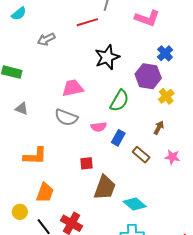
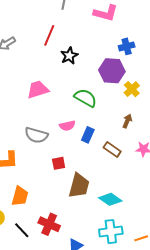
red line: (87, 22) -> (49, 35), moved, turned -45
blue cross: (165, 53) -> (127, 46), turned 35
black star: (107, 57) -> (69, 56), size x0.7
green semicircle: (119, 101) -> (86, 98), turned -85
gray semicircle: (66, 117) -> (36, 135), moved

